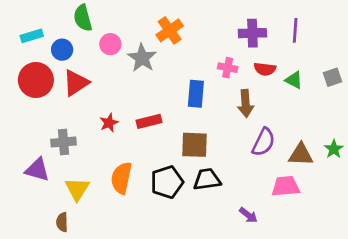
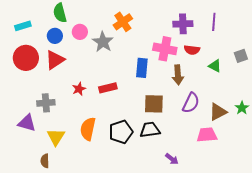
blue circle: (62, 50) -> (55, 36), moved
pink cross: (228, 68) -> (165, 49), size x1.6
green triangle: (294, 80) -> (215, 66), moved
brown square: (195, 145) -> (154, 104), moved
brown triangle: (301, 154) -> (218, 112), turned -30
purple arrow: (248, 215) -> (172, 159), moved

